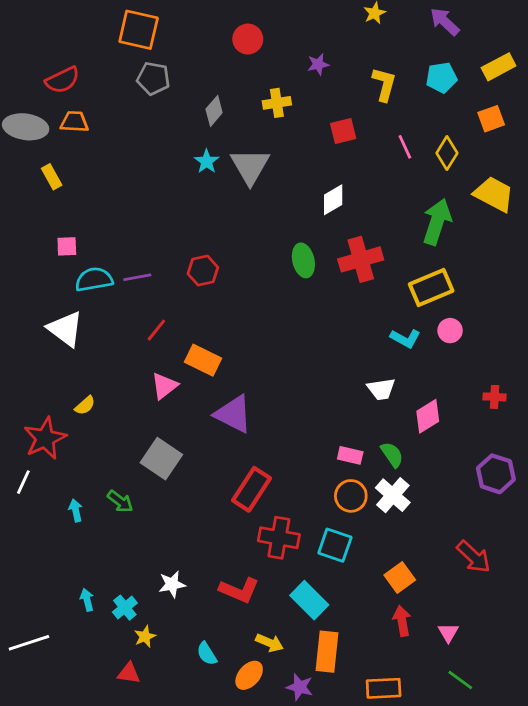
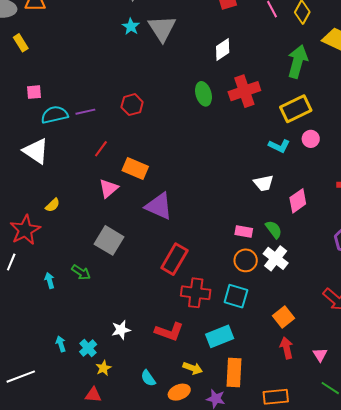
cyan rectangle: (309, 600) -> (220, 336), turned -64
orange ellipse: (249, 675) -> (179, 392), turned 30

